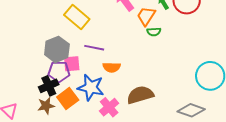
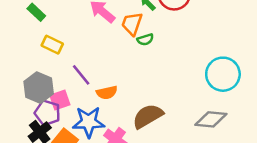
yellow rectangle: (77, 17) -> (52, 45), size x0.7
purple line: (94, 48) -> (81, 75), turned 54
purple pentagon: (59, 72) -> (47, 113), turned 30

